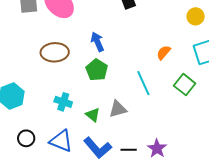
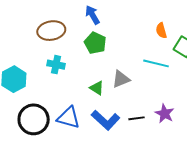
orange semicircle: (164, 53) -> (161, 31), moved, turned -49
cyan line: (143, 83) -> (156, 63), moved, turned -45
cyan cross: (63, 102) -> (56, 65), moved
black circle: (26, 138) -> (34, 119), size x1.8

